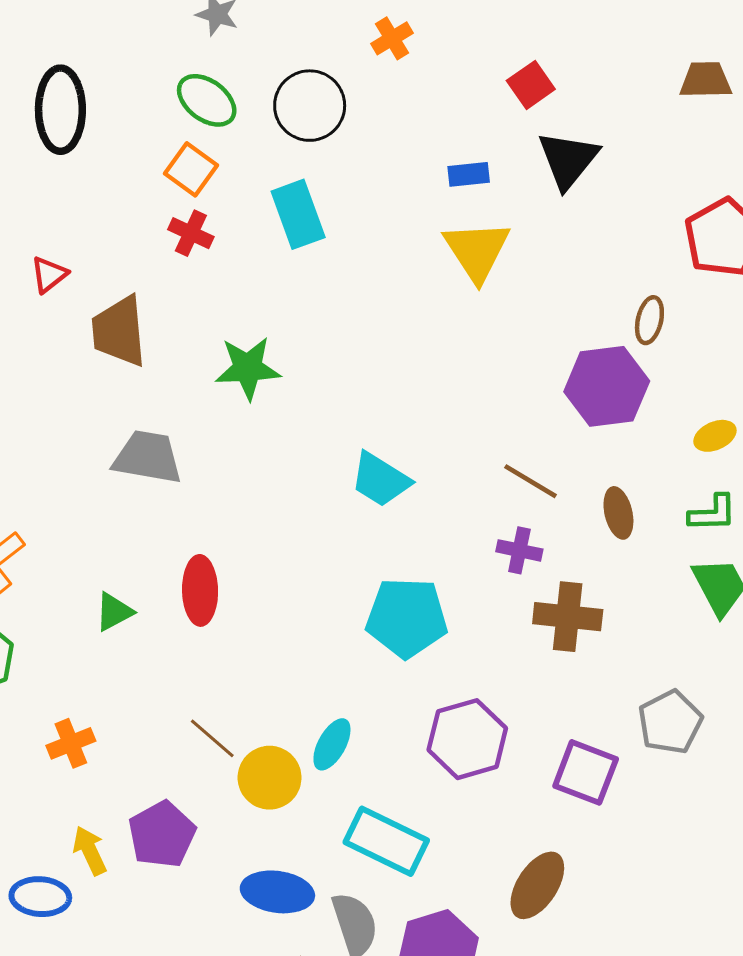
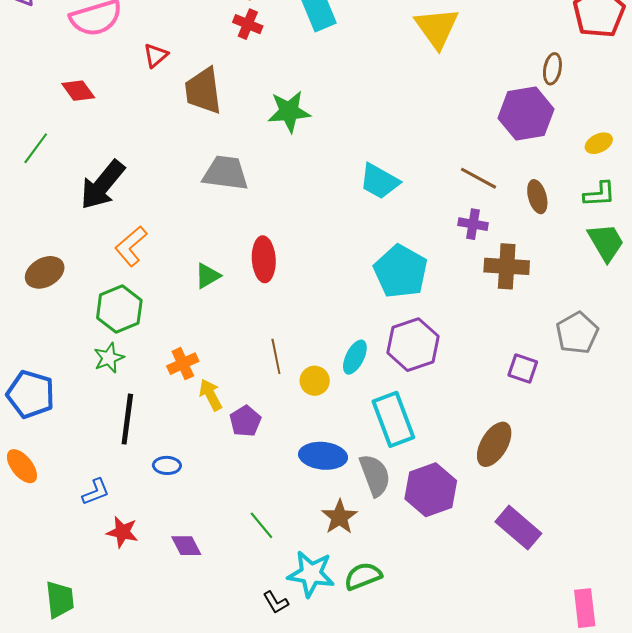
cyan pentagon: (407, 618) -> (401, 271), turned 30
brown line: (212, 738) -> (276, 356), turned 40
purple hexagon: (467, 739) -> (413, 345), moved
purple square: (586, 772) -> (523, 369), size x0.7
yellow circle: (270, 778) -> (315, 381), size x0.7
purple pentagon: (162, 834) -> (245, 421), size x0.7
cyan rectangle: (386, 841) -> (393, 419), turned 46
yellow arrow: (90, 851) -> (211, 395), moved
blue ellipse: (40, 897) -> (167, 465), size x0.7

